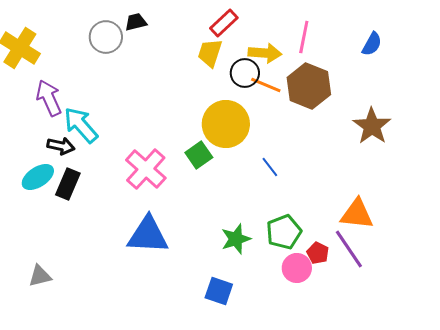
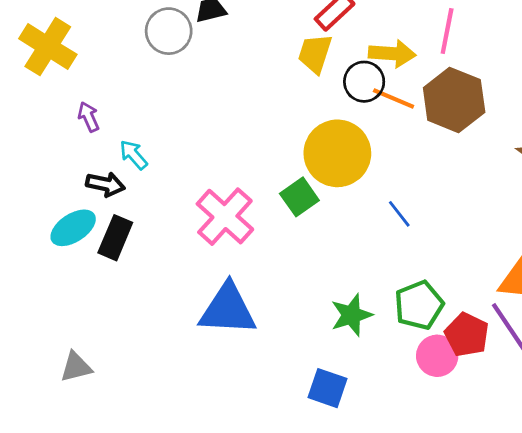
purple arrow: (49, 98) -> (89, 117), size x0.6
cyan arrow: (81, 125) -> (134, 155), size x0.6
red pentagon: (318, 253) -> (467, 335), size x1.4

